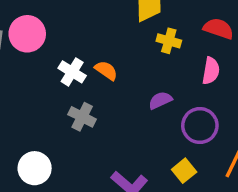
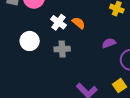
gray cross: (82, 117) -> (62, 49), turned -35
white circle: (35, 168) -> (30, 41), moved

